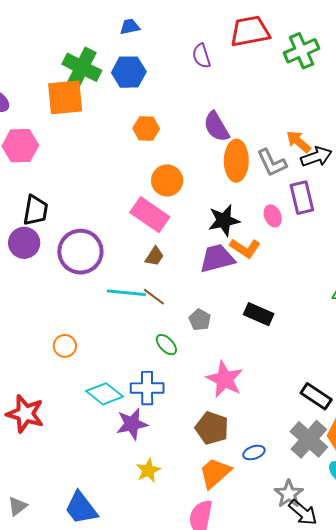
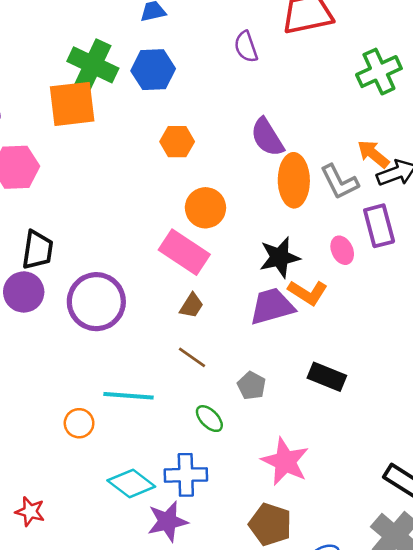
green cross: (301, 51) -> (379, 72), moved
cyan line: (126, 293) -> (128, 396), moved
red star: (25, 414) -> (30, 512), size x0.6

